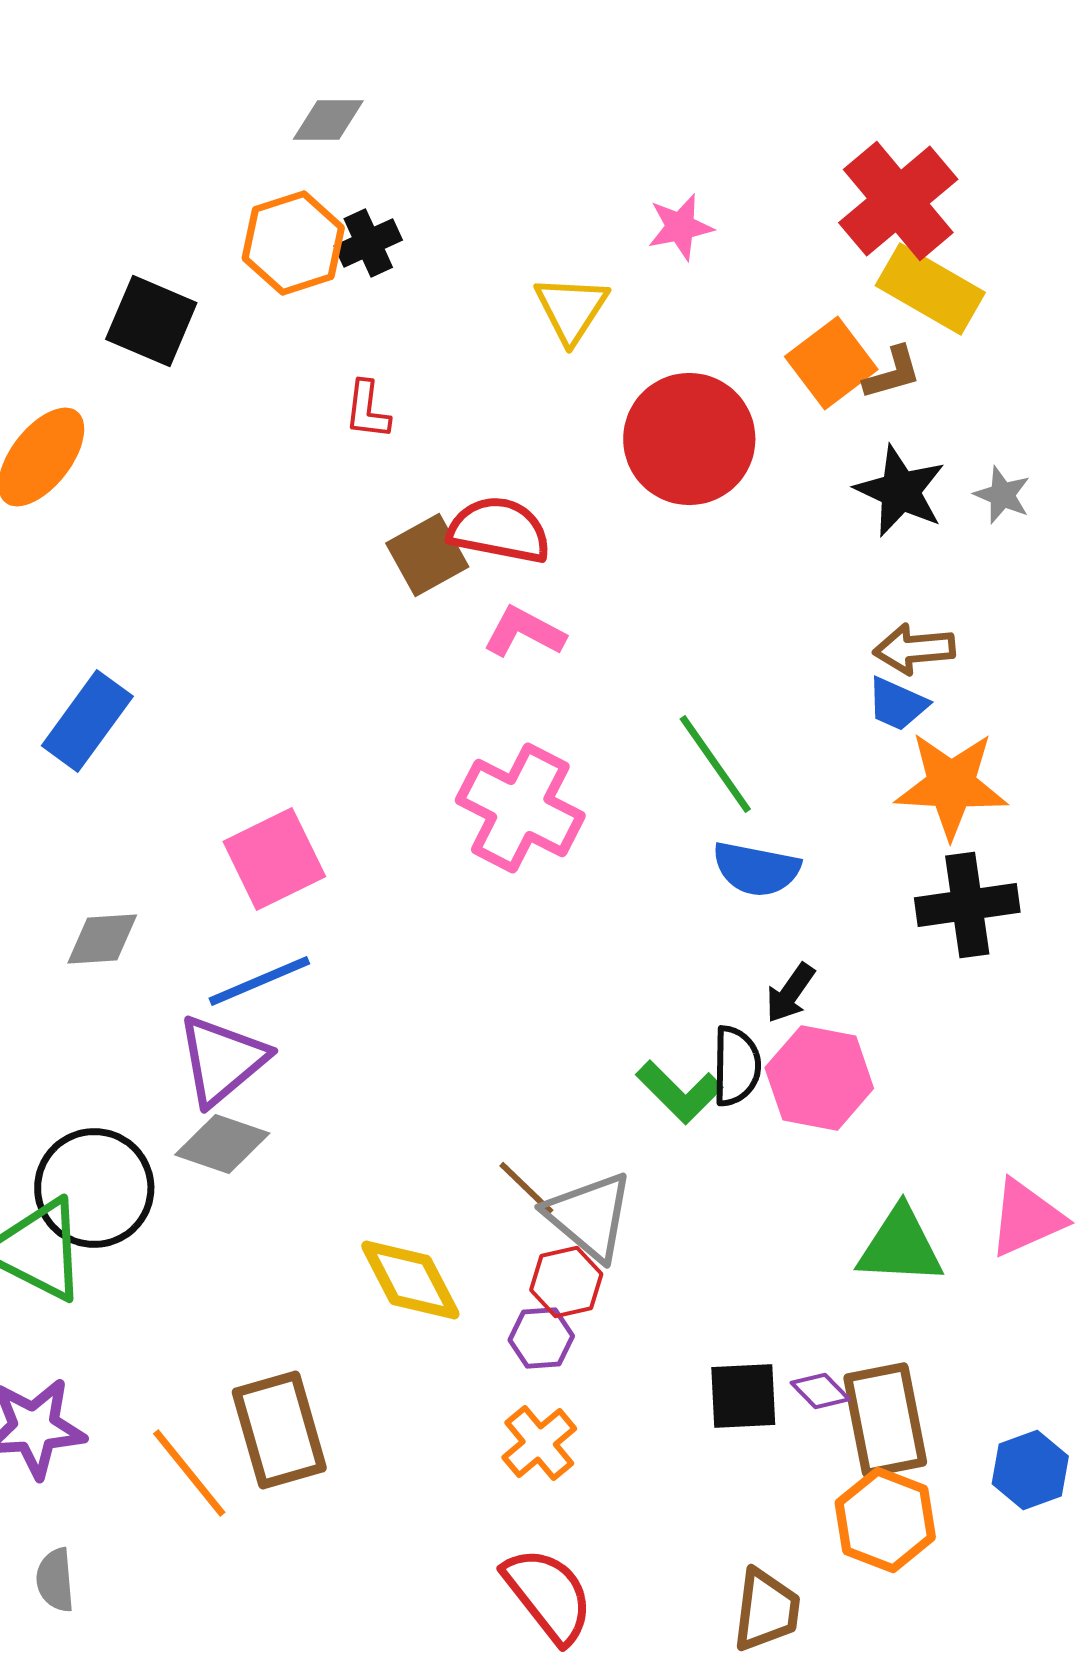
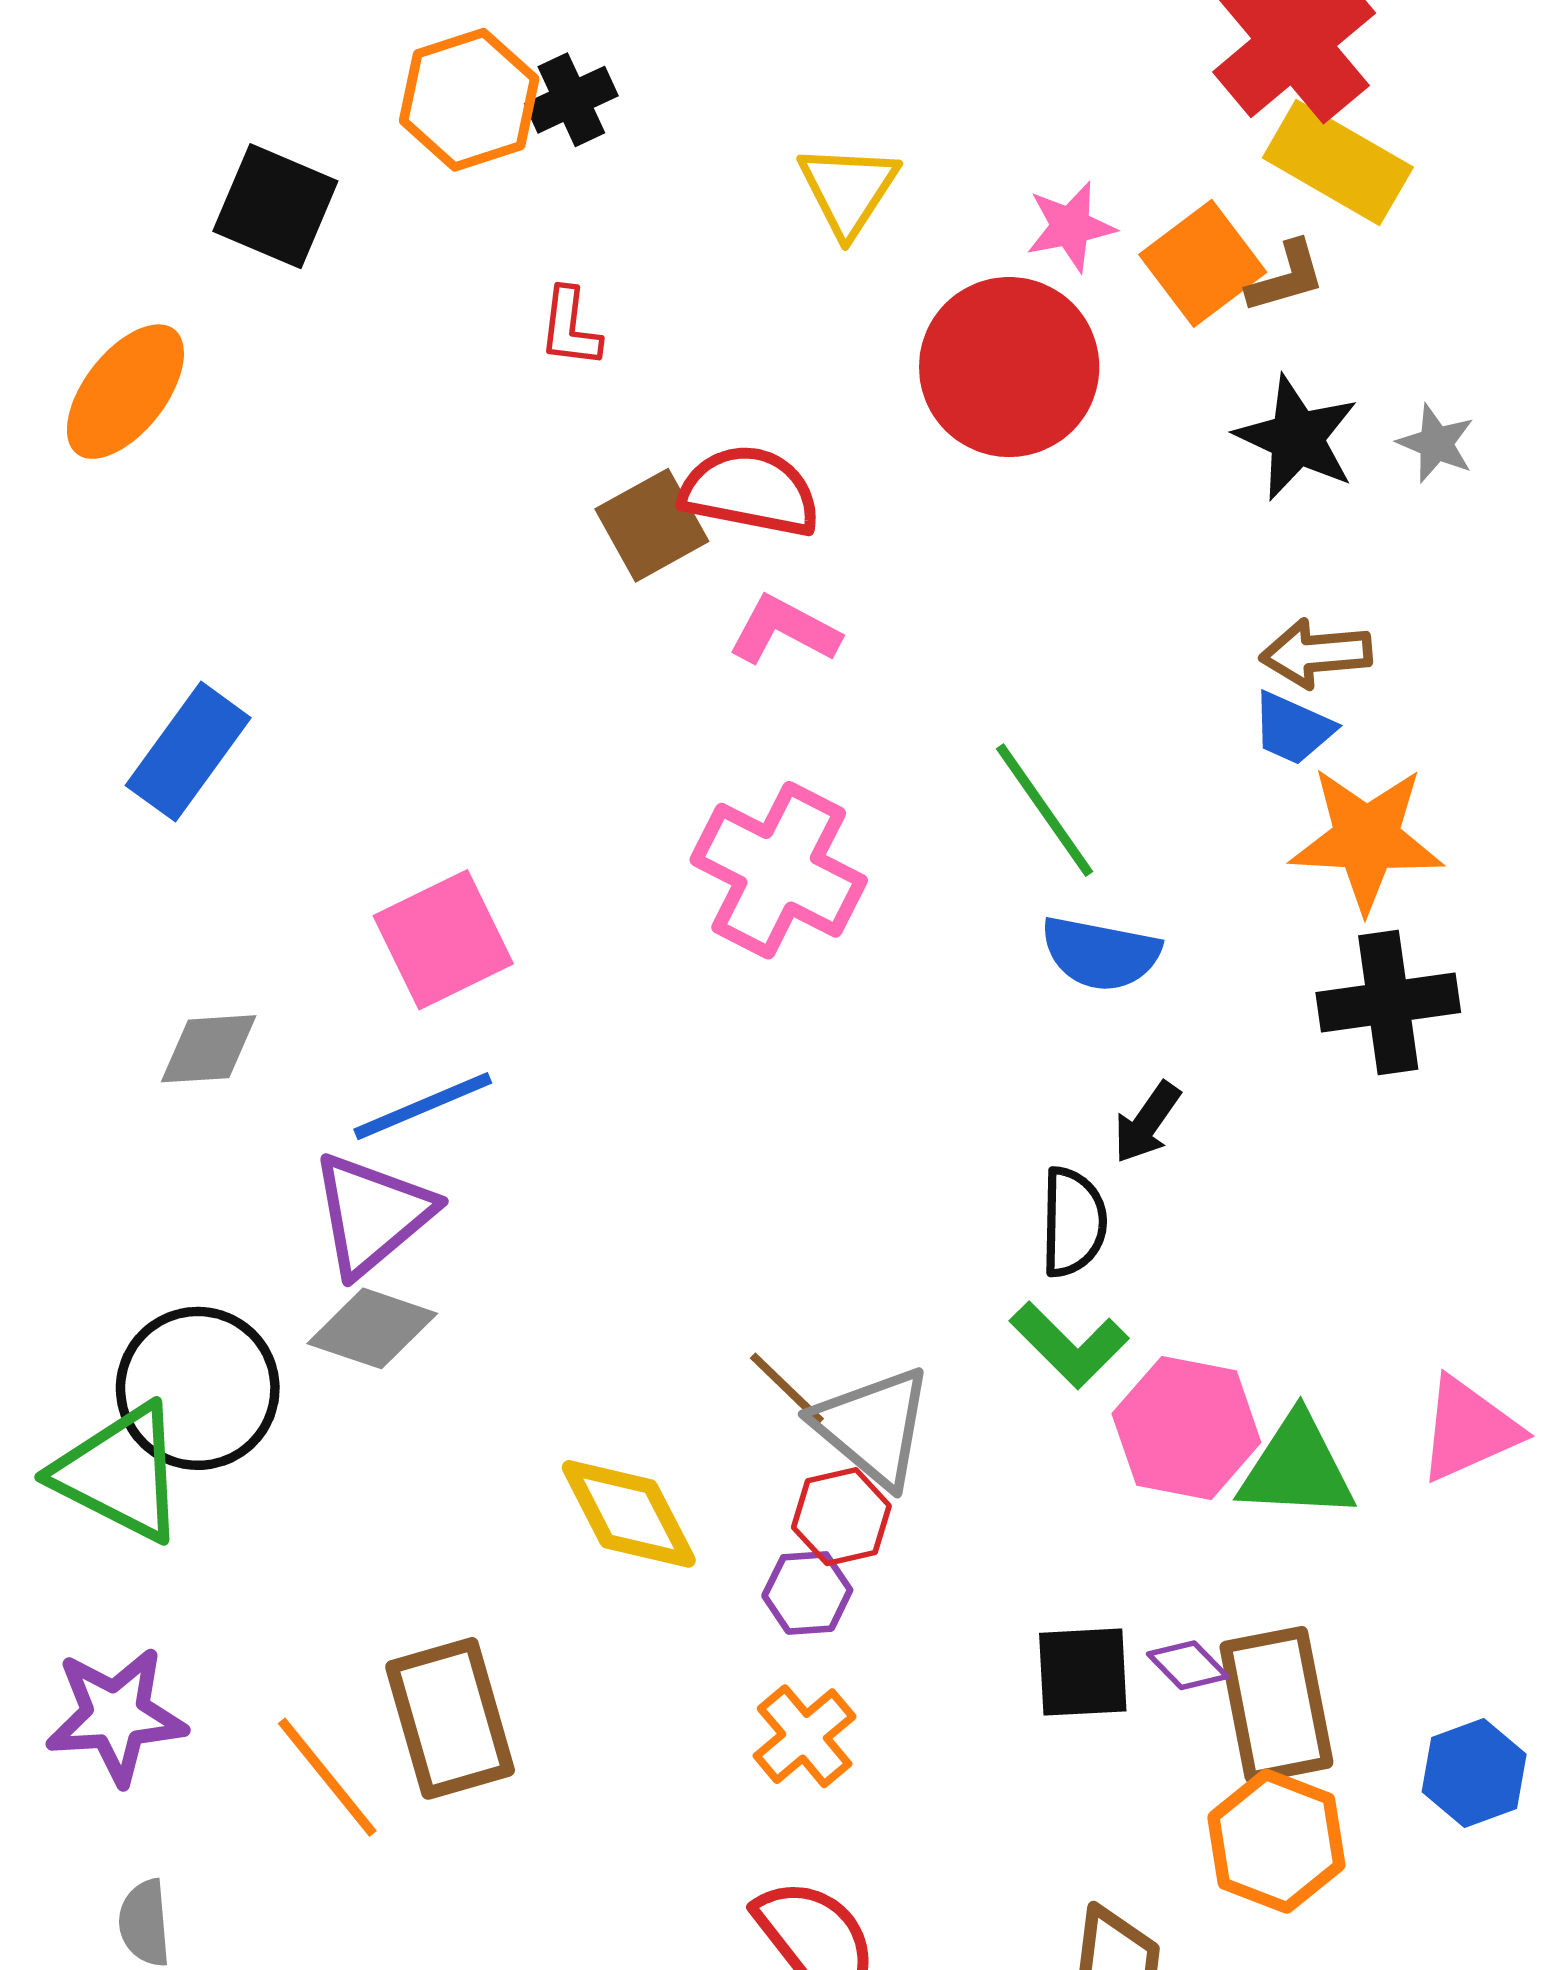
pink star: (680, 227) -> (1071, 227), moved
pink hexagon: (819, 1078) -> (1186, 1428), moved
green L-shape: (679, 1092) -> (1069, 1345), moved

